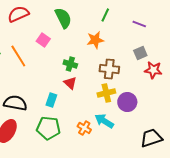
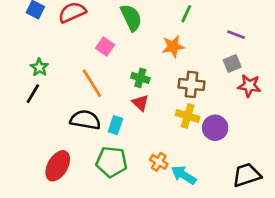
purple line: (139, 24) -> (236, 35), moved
orange line: (18, 56) -> (92, 83), moved
yellow cross: (106, 93) -> (188, 116), turned 30
black semicircle: (15, 103) -> (85, 120), moved
cyan arrow: (104, 121) -> (184, 175), moved

